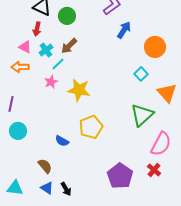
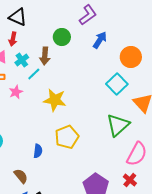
green circle: (67, 16) -> (62, 37), moved
brown arrow: (69, 46) -> (45, 56), turned -42
cyan square: (141, 74) -> (117, 84), size x1.5
pink star: (51, 82) -> (16, 92), moved
blue semicircle: (62, 141) -> (38, 151), turned -112

